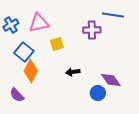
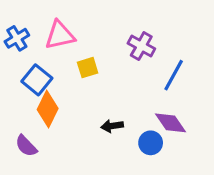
blue line: (113, 15) -> (174, 75), moved, turned -70
purple cross: (92, 30) -> (141, 46), turned 30
black arrow: (73, 72) -> (112, 126), moved

